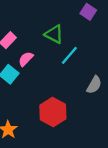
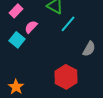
red hexagon: (53, 112) -> (66, 77), moved

